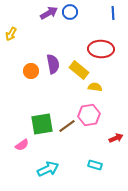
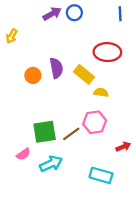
cyan rectangle: (95, 165) -> (101, 175), size x1.5
cyan arrow: (48, 169) -> (51, 164), moved

